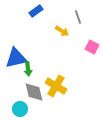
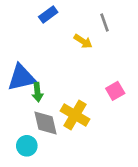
pink square: (92, 47) -> (115, 91), moved, turned 32

